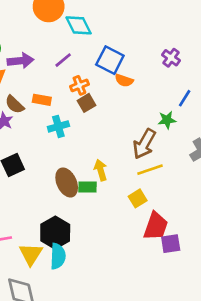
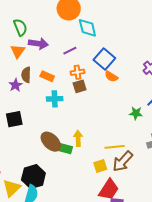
brown semicircle: (15, 105) -> (26, 75), turned 35
brown arrow: (144, 144) -> (123, 161), moved
brown ellipse: (67, 183) -> (51, 142), turned -35

